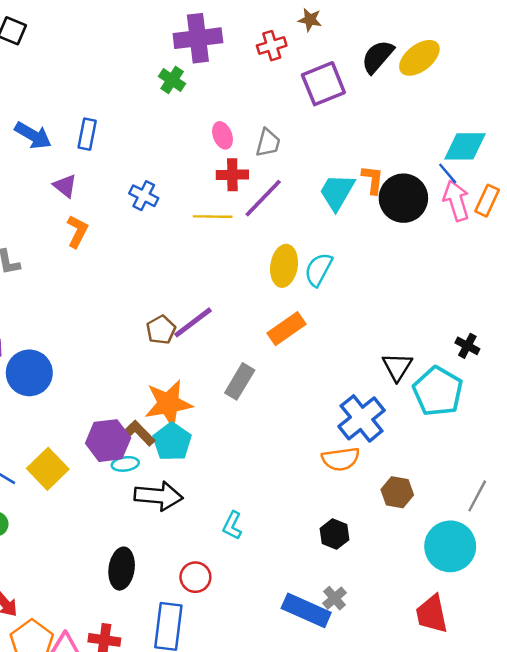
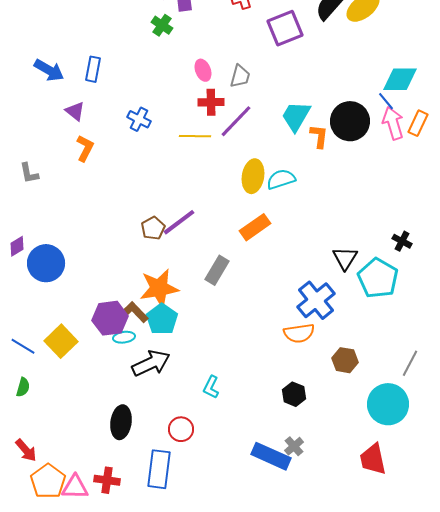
orange L-shape: (373, 180) -> (319, 136), moved
cyan semicircle: (318, 270) -> (281, 179), turned 44
black arrow: (159, 496) -> (151, 363), turned -30

